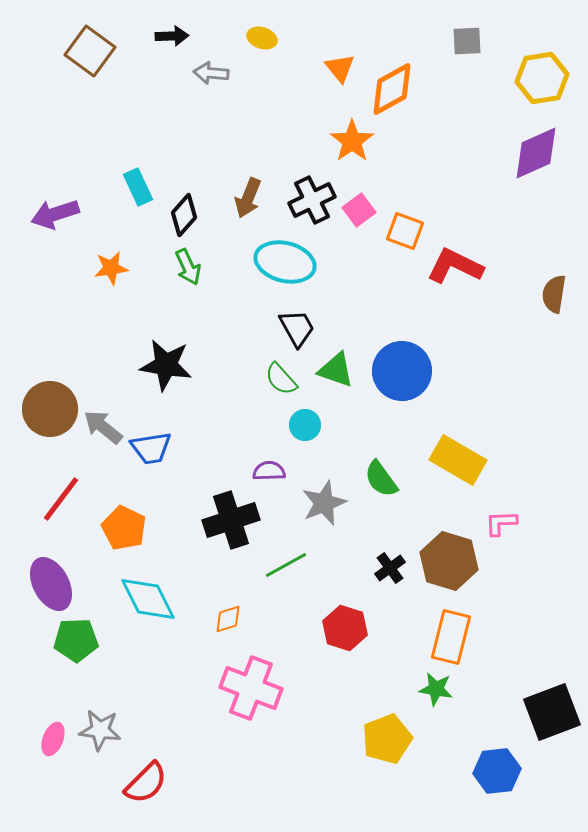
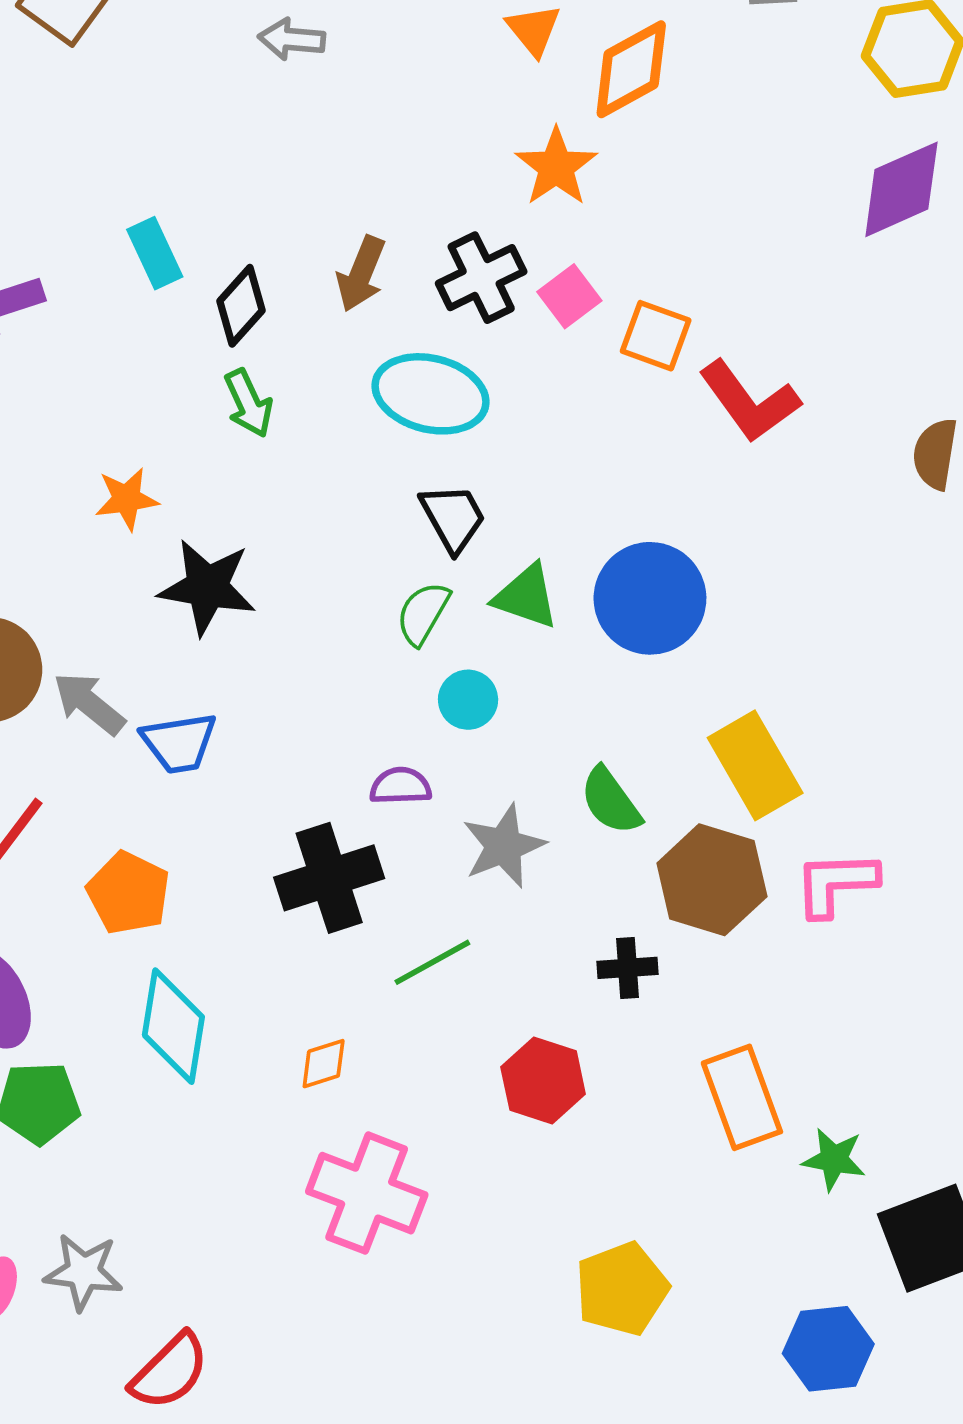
red L-shape: (455, 266) -> (749, 401), turned -152
orange star: (111, 268) -> (127, 499), moved
green semicircle: (281, 379) -> (423, 613), turned 72
yellow rectangle: (458, 460) -> (755, 765), turned 30
pink L-shape: (501, 523) -> (836, 884), size x1.4
brown hexagon: (449, 561) -> (712, 880), moved
black cross: (390, 568) -> (627, 968), turned 32
cyan diamond: (148, 599) -> (173, 1026), turned 36
orange rectangle: (451, 637) -> (742, 1097), turned -34
green star: (436, 689) -> (834, 1159), moved

